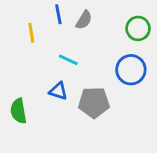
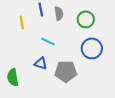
gray semicircle: (84, 20) -> (59, 13), turned -40
green circle: (138, 28) -> (86, 19), moved

